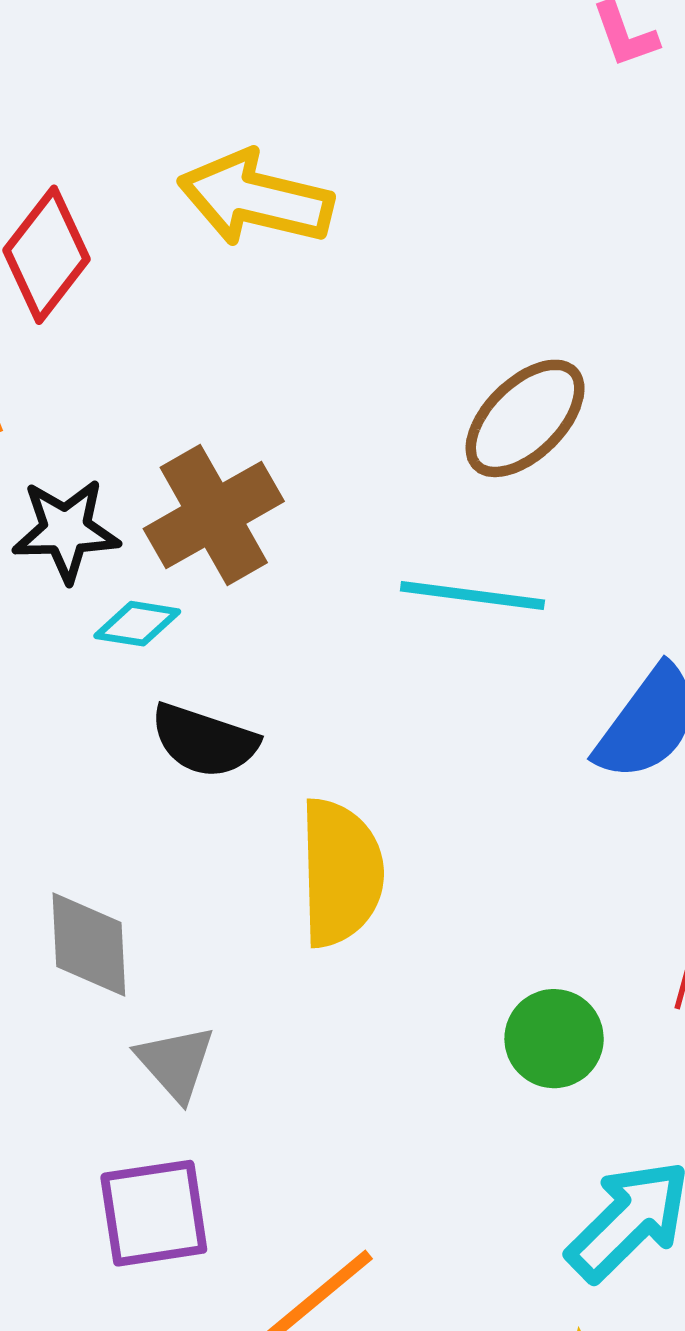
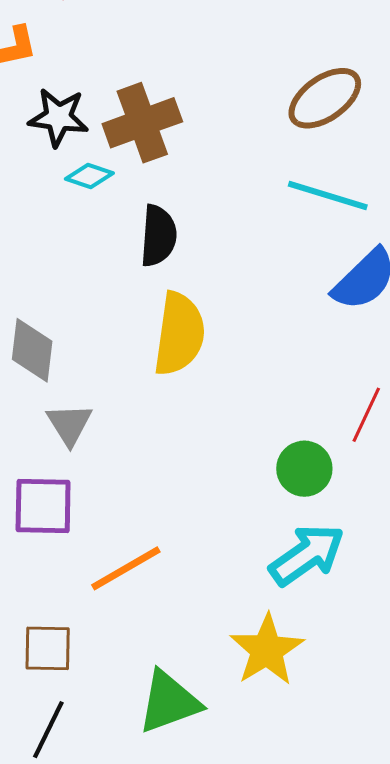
cyan line: (472, 596) -> (328, 195), moved
black semicircle: (204, 741) -> (158, 236), moved, turned -114
green circle: (554, 1039) -> (304, 469), moved

